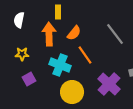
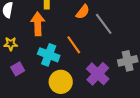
orange semicircle: (74, 33) -> (83, 12), moved

